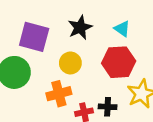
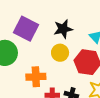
yellow circle: (70, 63) -> (60, 53), moved

